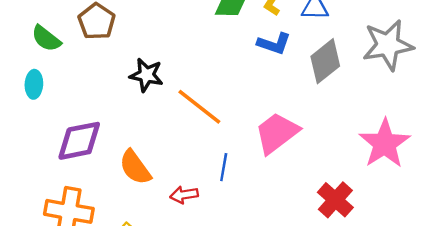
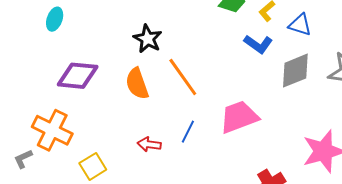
orange semicircle: (135, 167) -> (137, 84), moved

